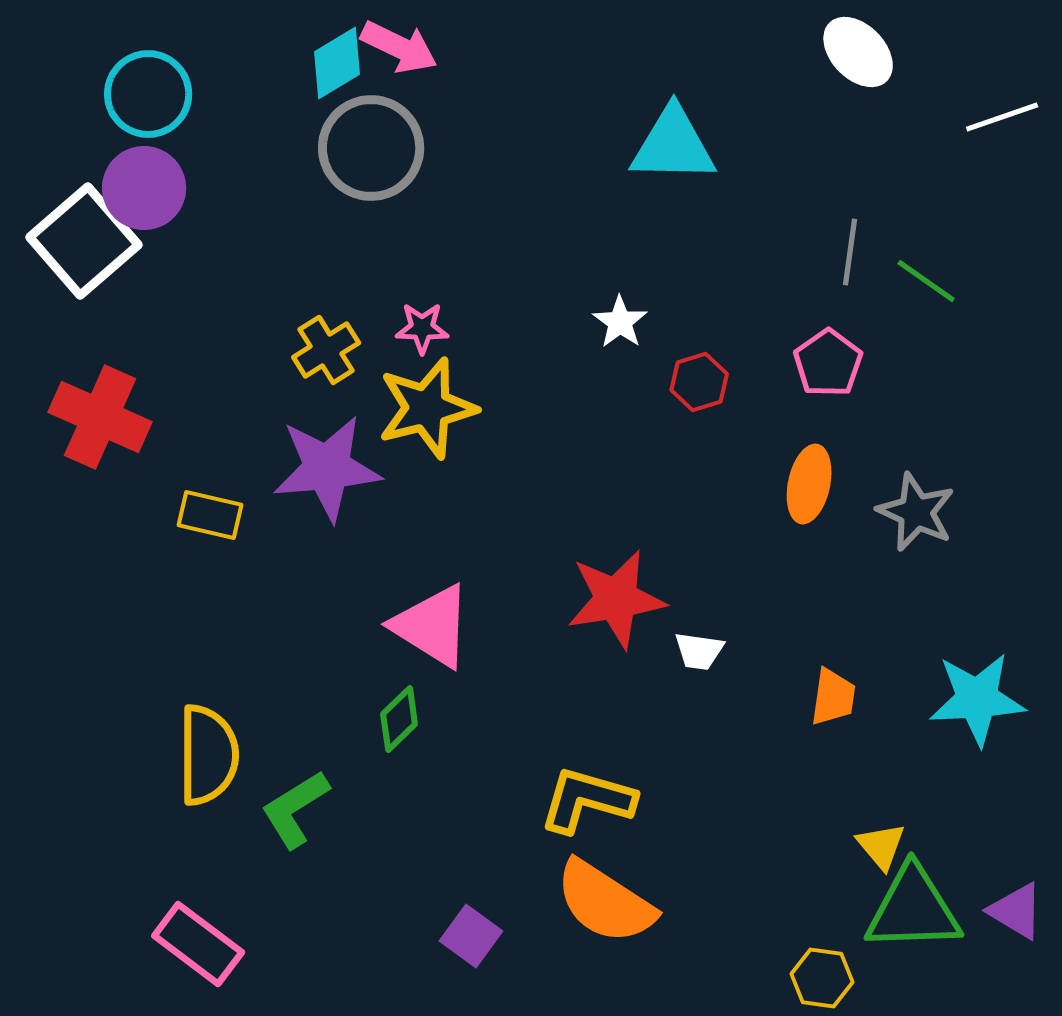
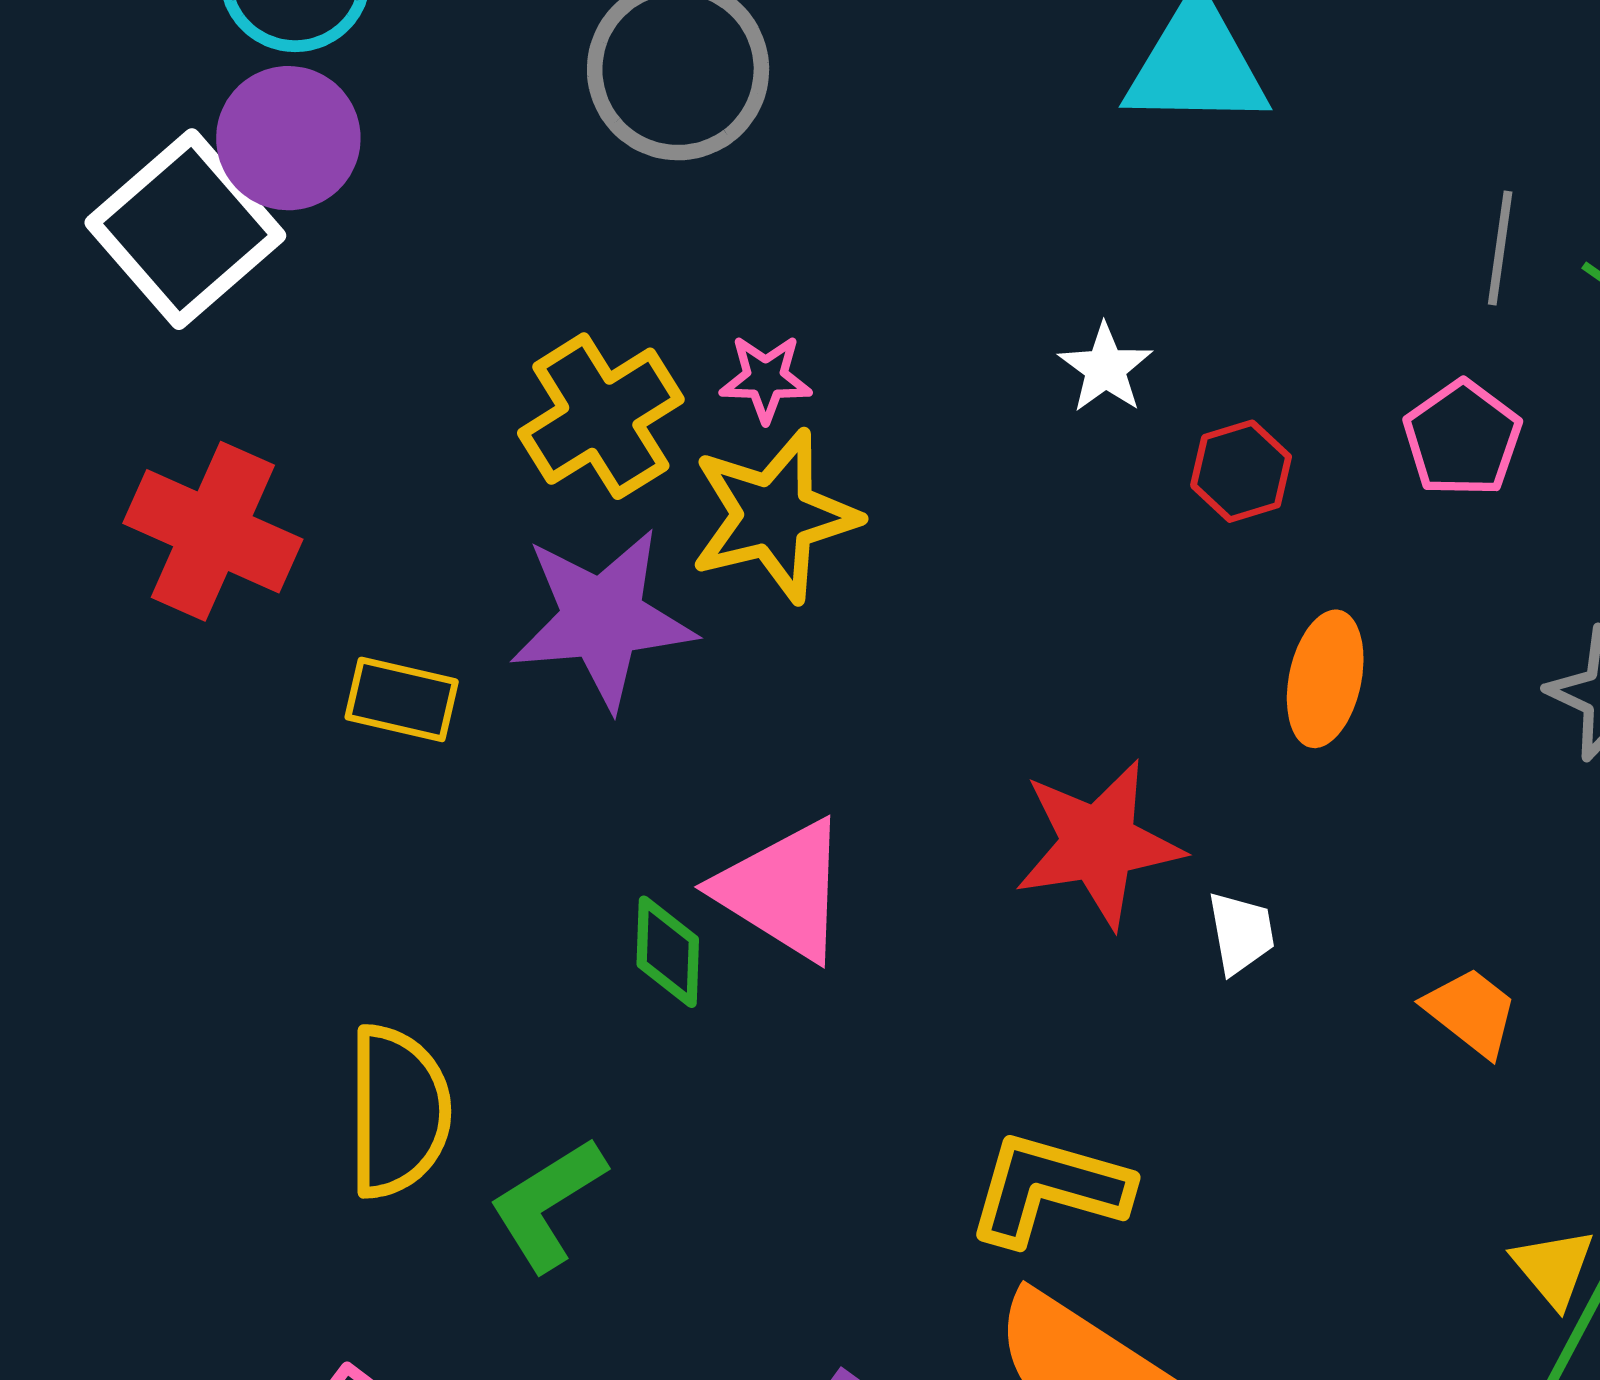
yellow cross: (326, 350) -> (601, 416), size x1.4
orange ellipse: (809, 484) -> (1325, 679), moved
white trapezoid: (699, 651) -> (1241, 933), turned -108
orange trapezoid: (833, 697) -> (1471, 1012), turned -60
green diamond: (399, 719) -> (668, 952), moved, turned -44

